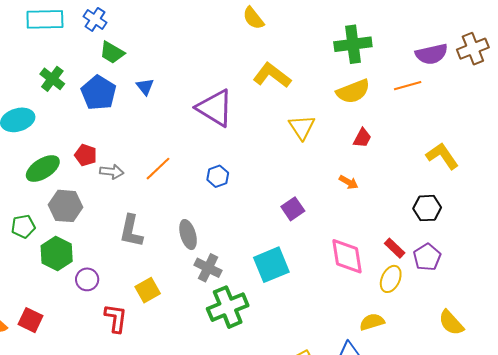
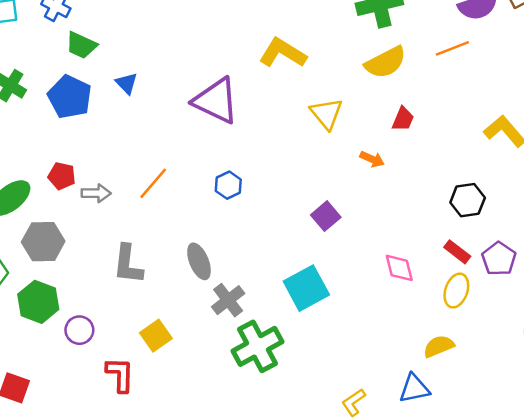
orange arrow: (349, 182) -> (372, 159), moved
black hexagon: (427, 208) -> (468, 200), moved
pink diamond: (347, 256) -> (399, 268), size x0.7
gray cross: (208, 268) -> (228, 300), turned 32

